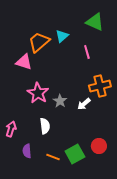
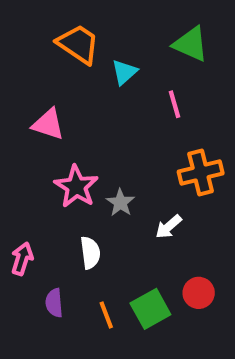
orange trapezoid: (39, 42) -> (78, 44), moved, turned 75
white arrow: (84, 104) -> (169, 227), moved
orange line: (53, 157) -> (106, 315), turned 48

